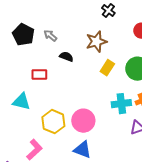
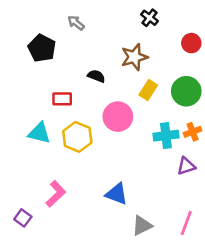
gray arrow: (50, 36) -> (76, 23), moved
pink circle: (83, 121) -> (118, 117), moved
yellow hexagon: (53, 122) -> (77, 137), moved

